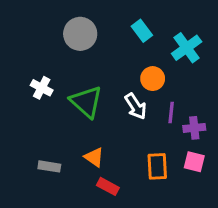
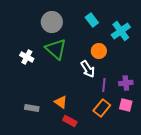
green triangle: (86, 102) -> (56, 49), moved
purple line: (171, 112) -> (104, 85), moved
orange rectangle: (157, 166) -> (102, 108), turned 42

